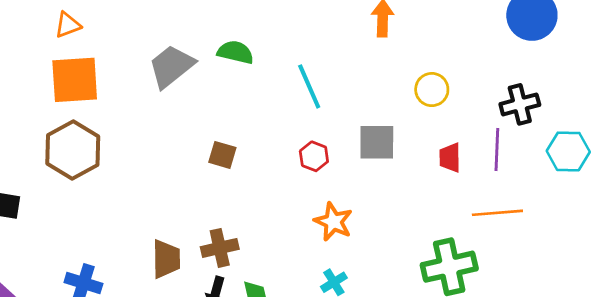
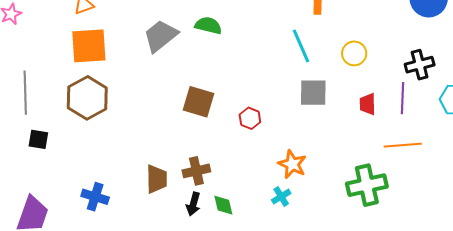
cyan line: (309, 86) -> (301, 46), moved
brown square: (222, 155) -> (198, 102), size x1.5
red hexagon: (314, 156) -> (250, 118), moved
orange star: (333, 222) -> (292, 164), moved

